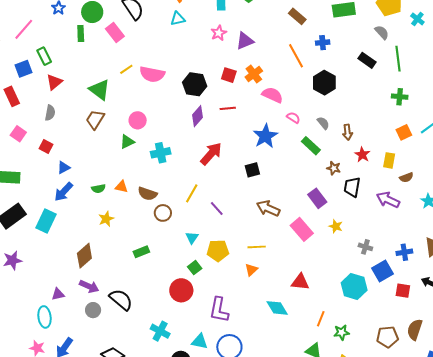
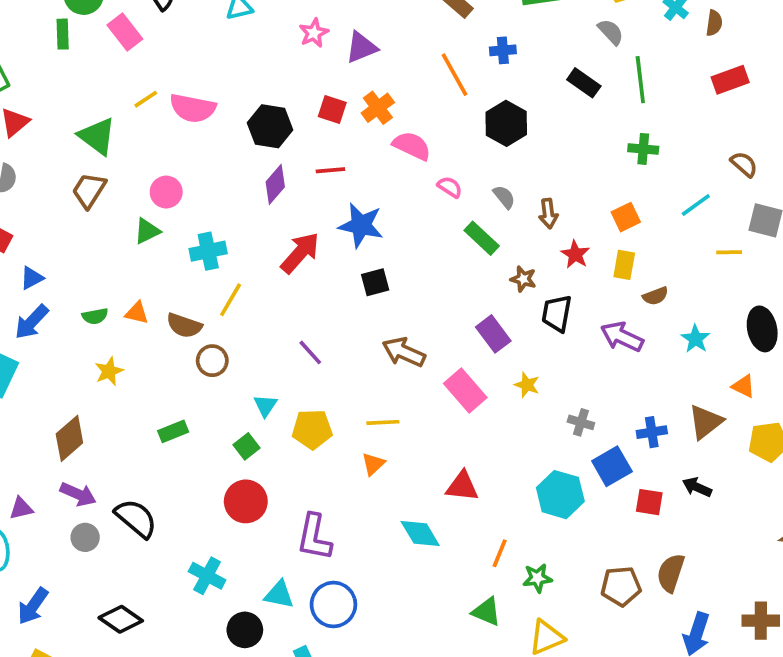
orange square: (404, 132) -> (626, 217), moved
blue star: (265, 136) -> (361, 225), moved, turned -30
yellow line: (192, 193) -> (231, 300), moved
green square: (195, 268) -> (246, 446), moved

